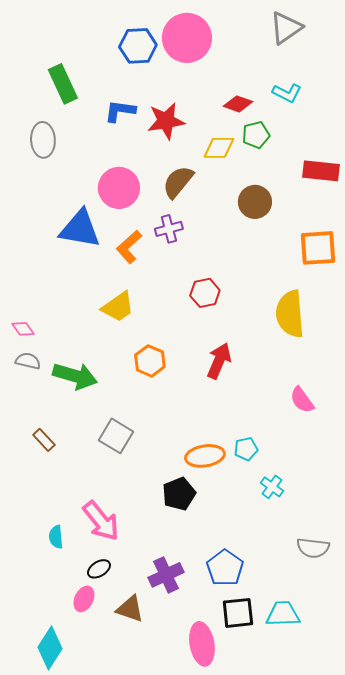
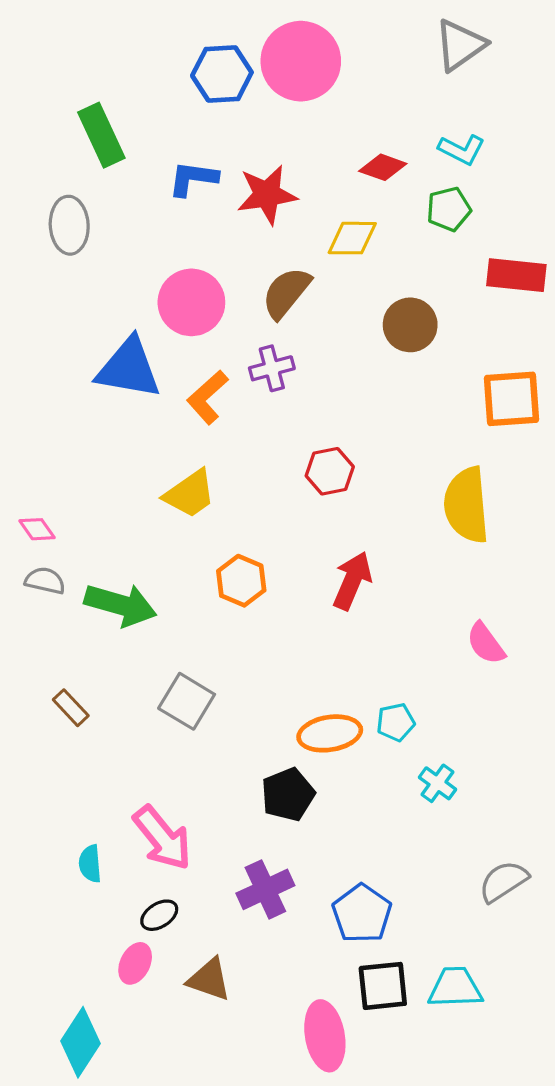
green pentagon: (256, 135) -> (449, 209), moved
gray semicircle: (313, 548) -> (503, 881), turned 140
purple cross: (166, 575) -> (265, 889), moved

